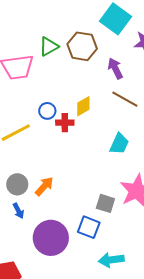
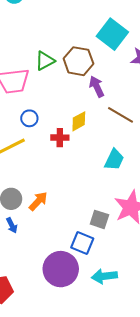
purple arrow: (115, 68) -> (97, 87), moved
blue circle: (47, 111) -> (29, 118), moved
purple circle: (51, 238) -> (61, 269), moved

